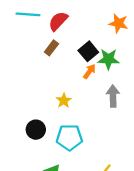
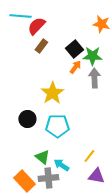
red semicircle: (58, 21) -> (36, 26), moved
gray arrow: (113, 96) -> (94, 78), moved
yellow star: (64, 101) -> (52, 93), size x1.6

